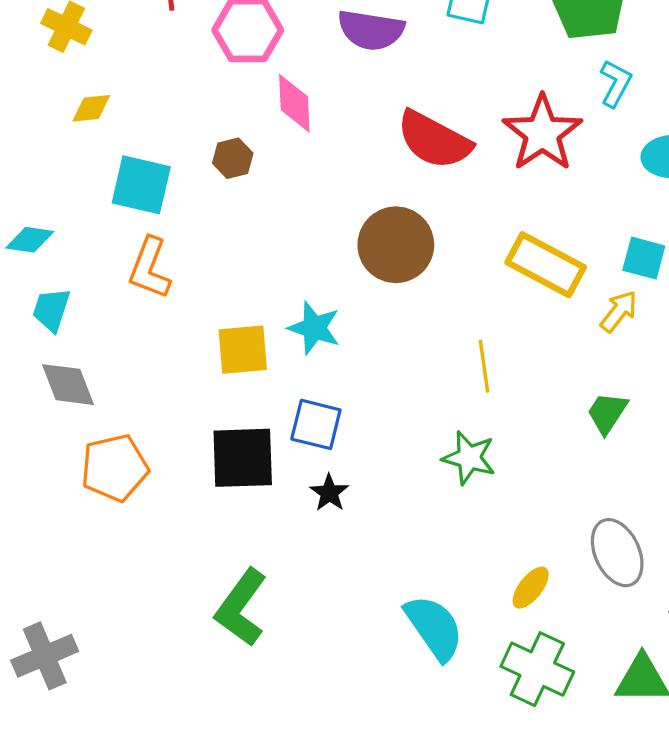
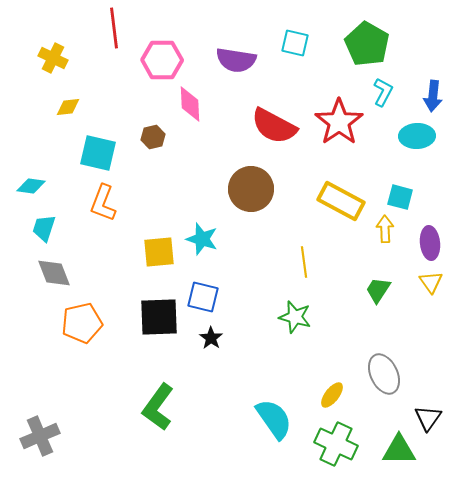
yellow arrow: (619, 311) -> (385, 229), turned -40

